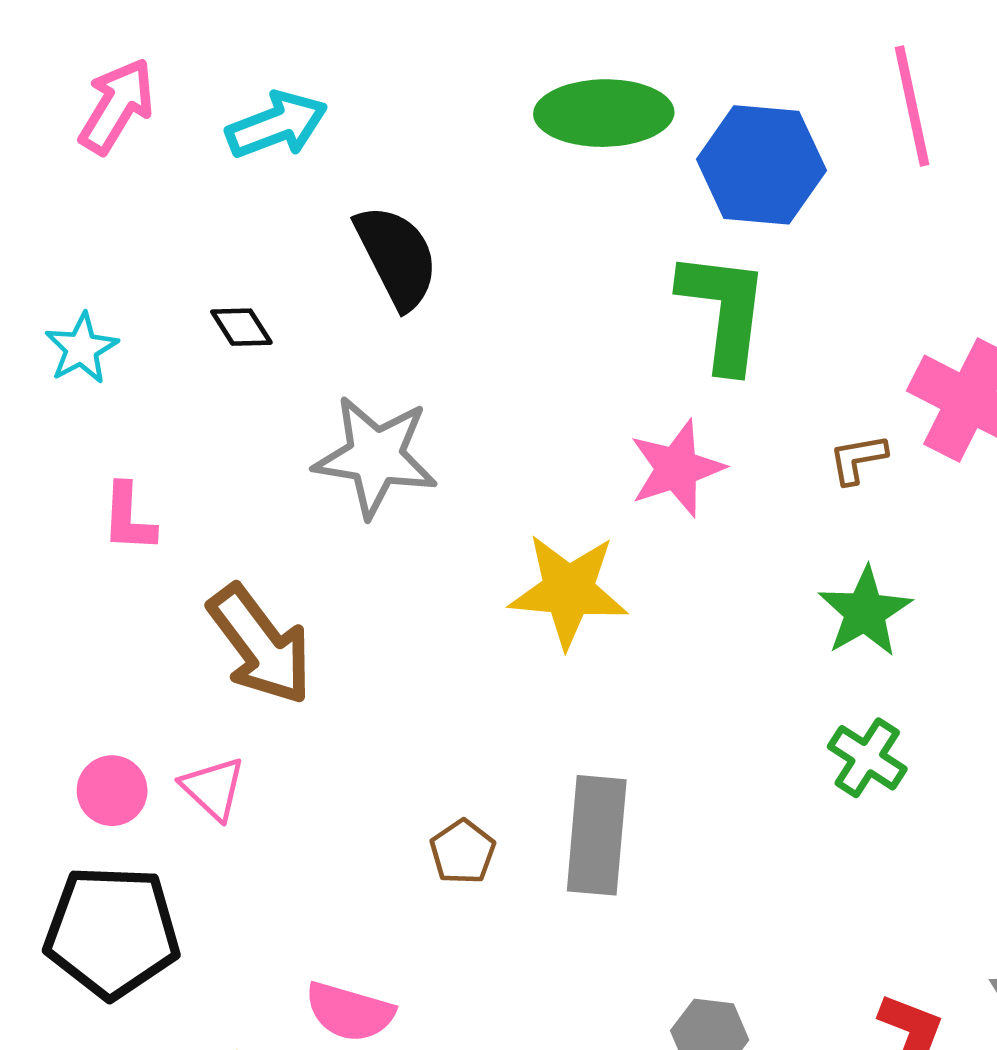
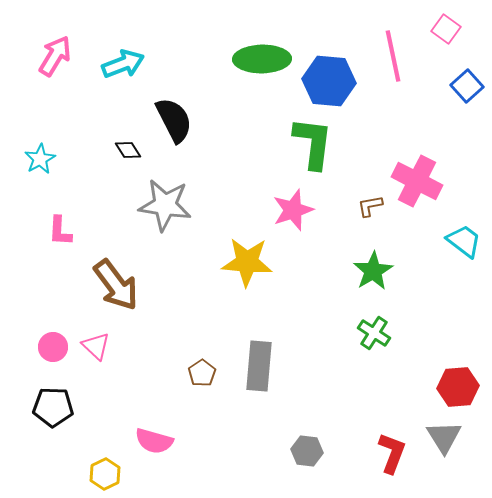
black diamond: (241, 327) -> (128, 150), moved
black pentagon: (112, 932) -> (53, 407), size x0.7

